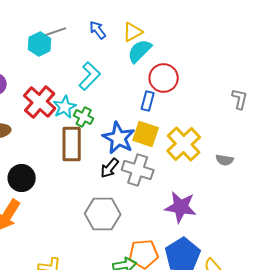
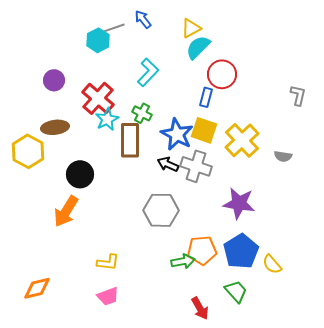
blue arrow: (98, 30) -> (143, 19), moved
cyan star: (65, 107) -> (107, 119), moved
black arrow: (110, 168) -> (168, 164), turned 75

